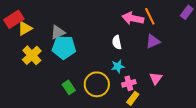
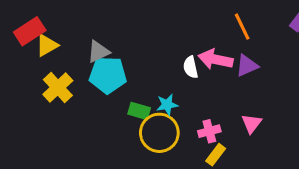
pink arrow: (133, 18) -> (216, 59), moved
cyan star: (118, 66) -> (167, 105), moved
green rectangle: (69, 87) -> (139, 111), moved, turned -40

